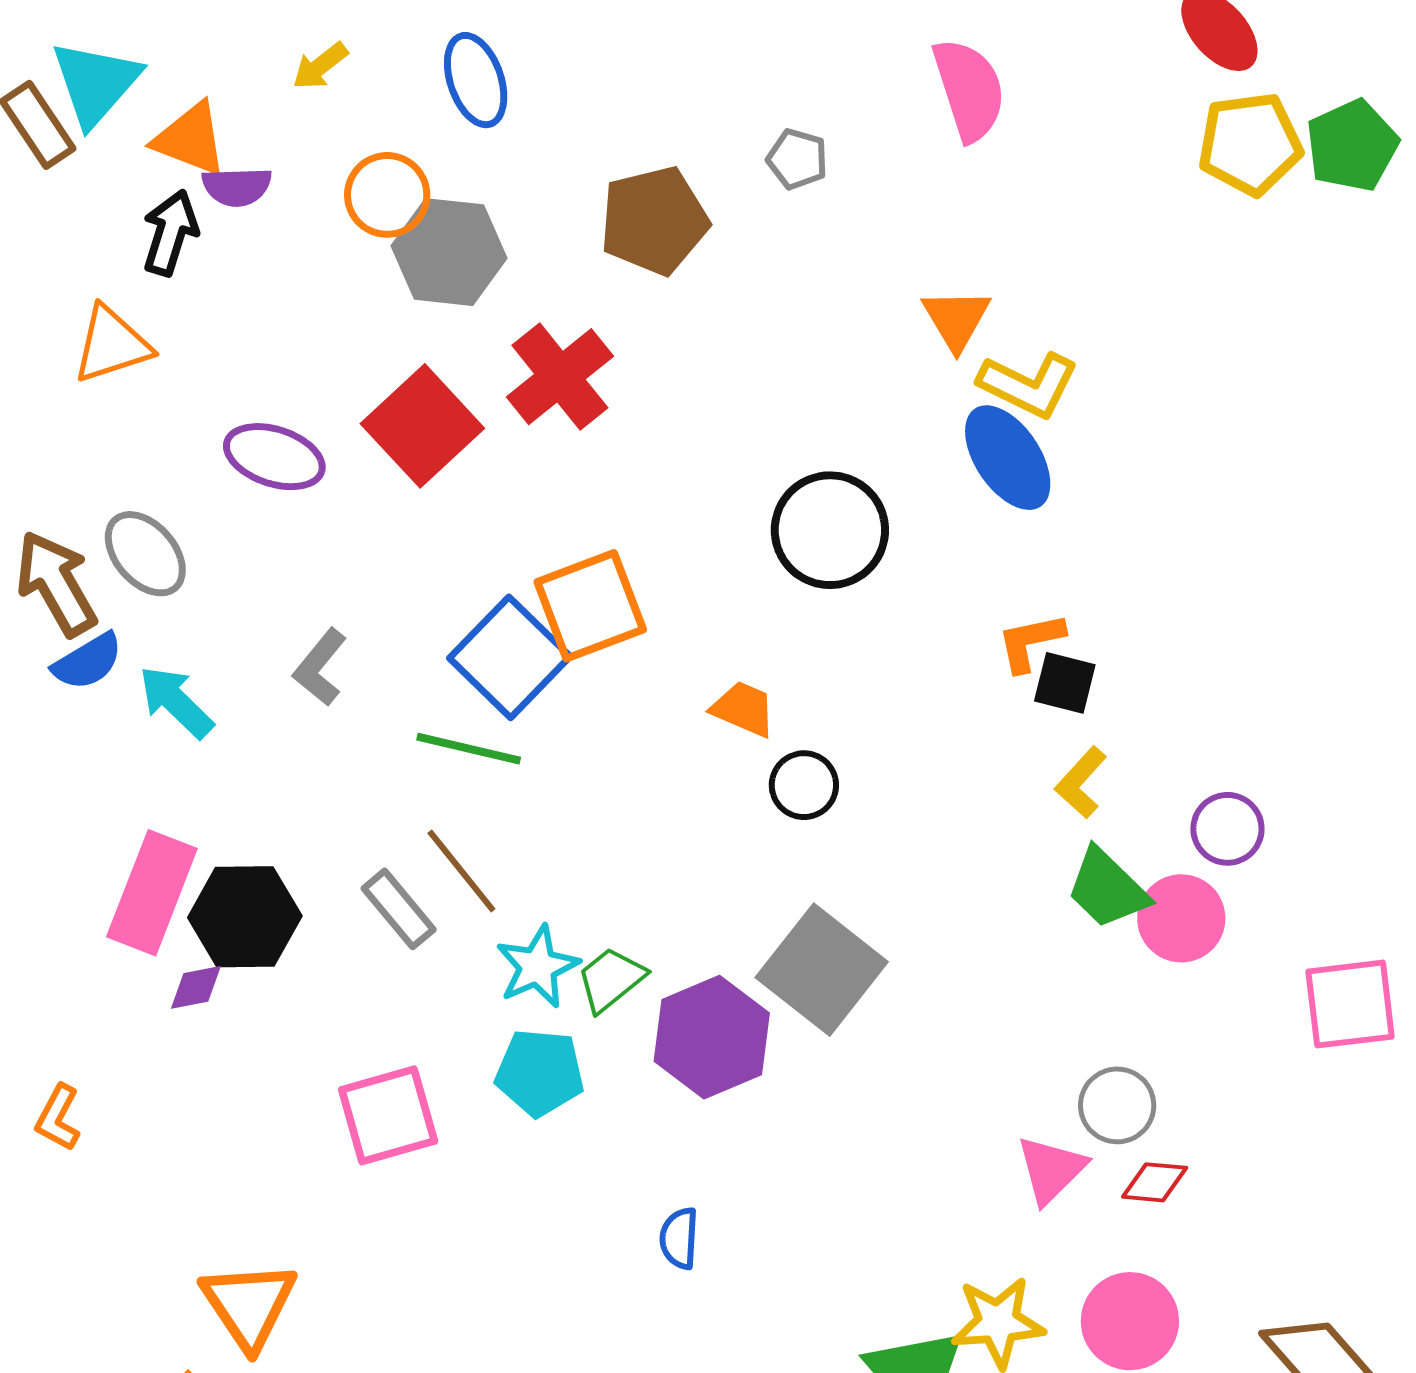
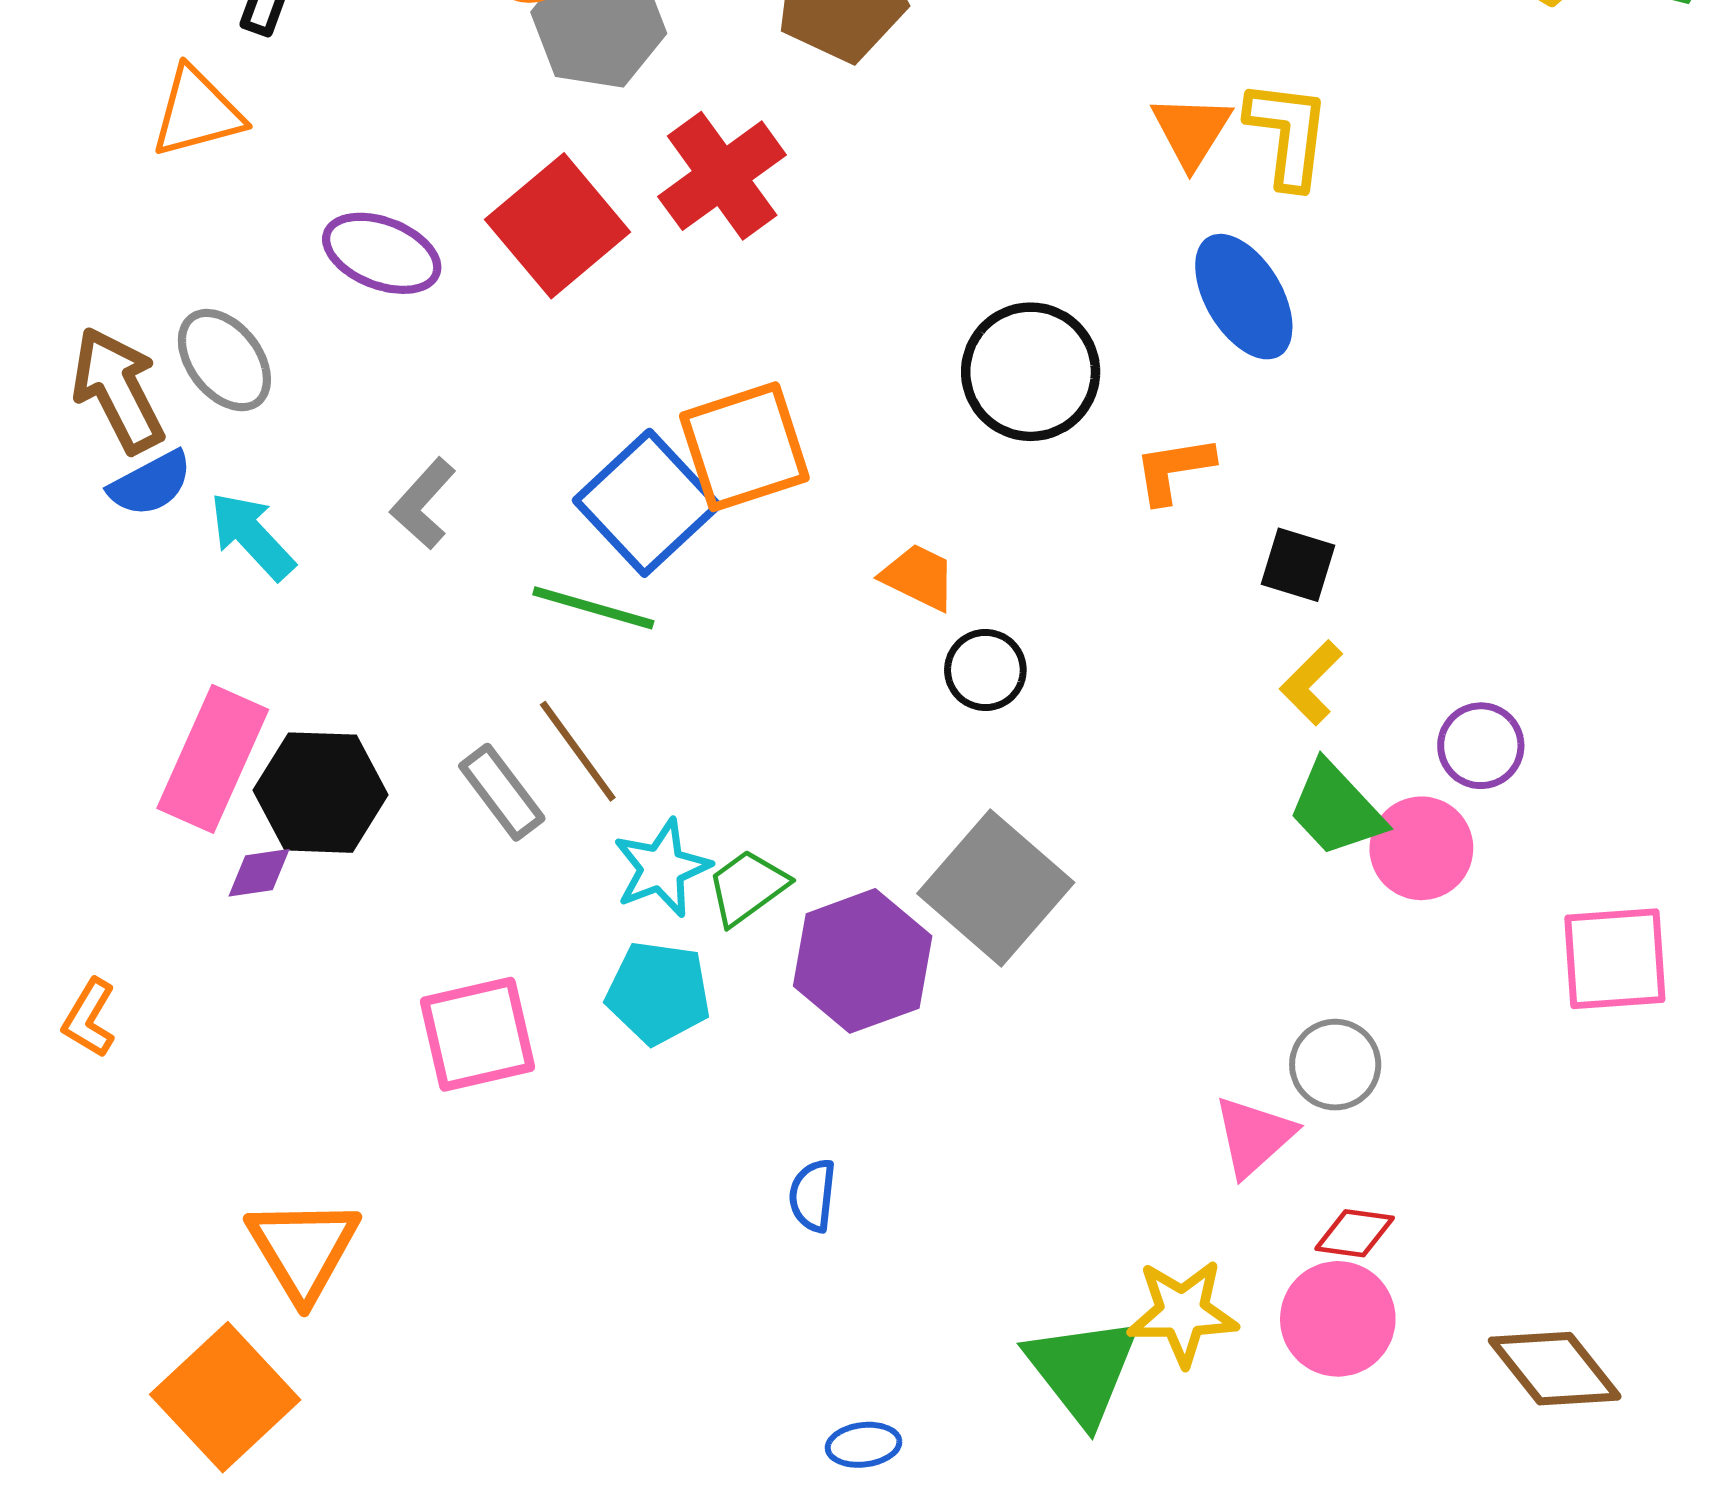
yellow L-shape: (1028, 385) -> (1288, 134), moved, turned -112
orange L-shape: (1031, 642) -> (1174, 470), moved
red diamond: (1155, 1182) -> (1355, 1233), moved

